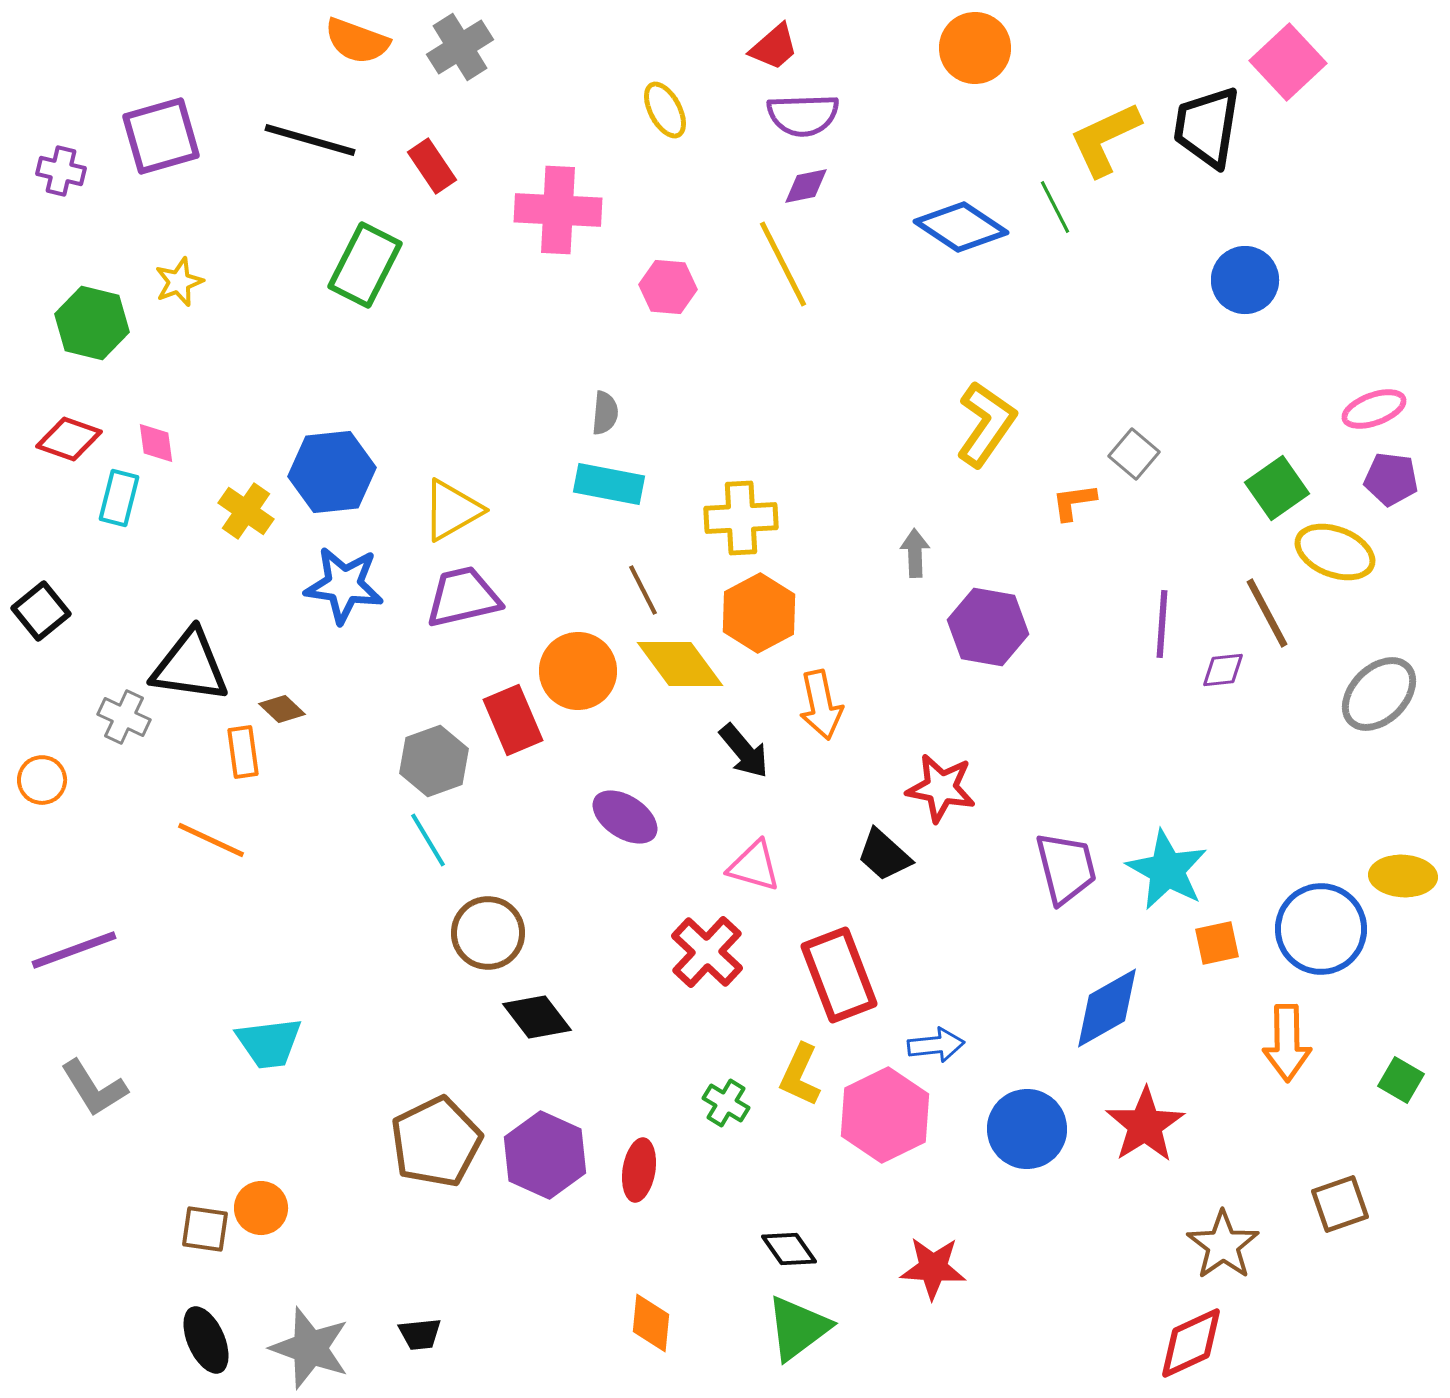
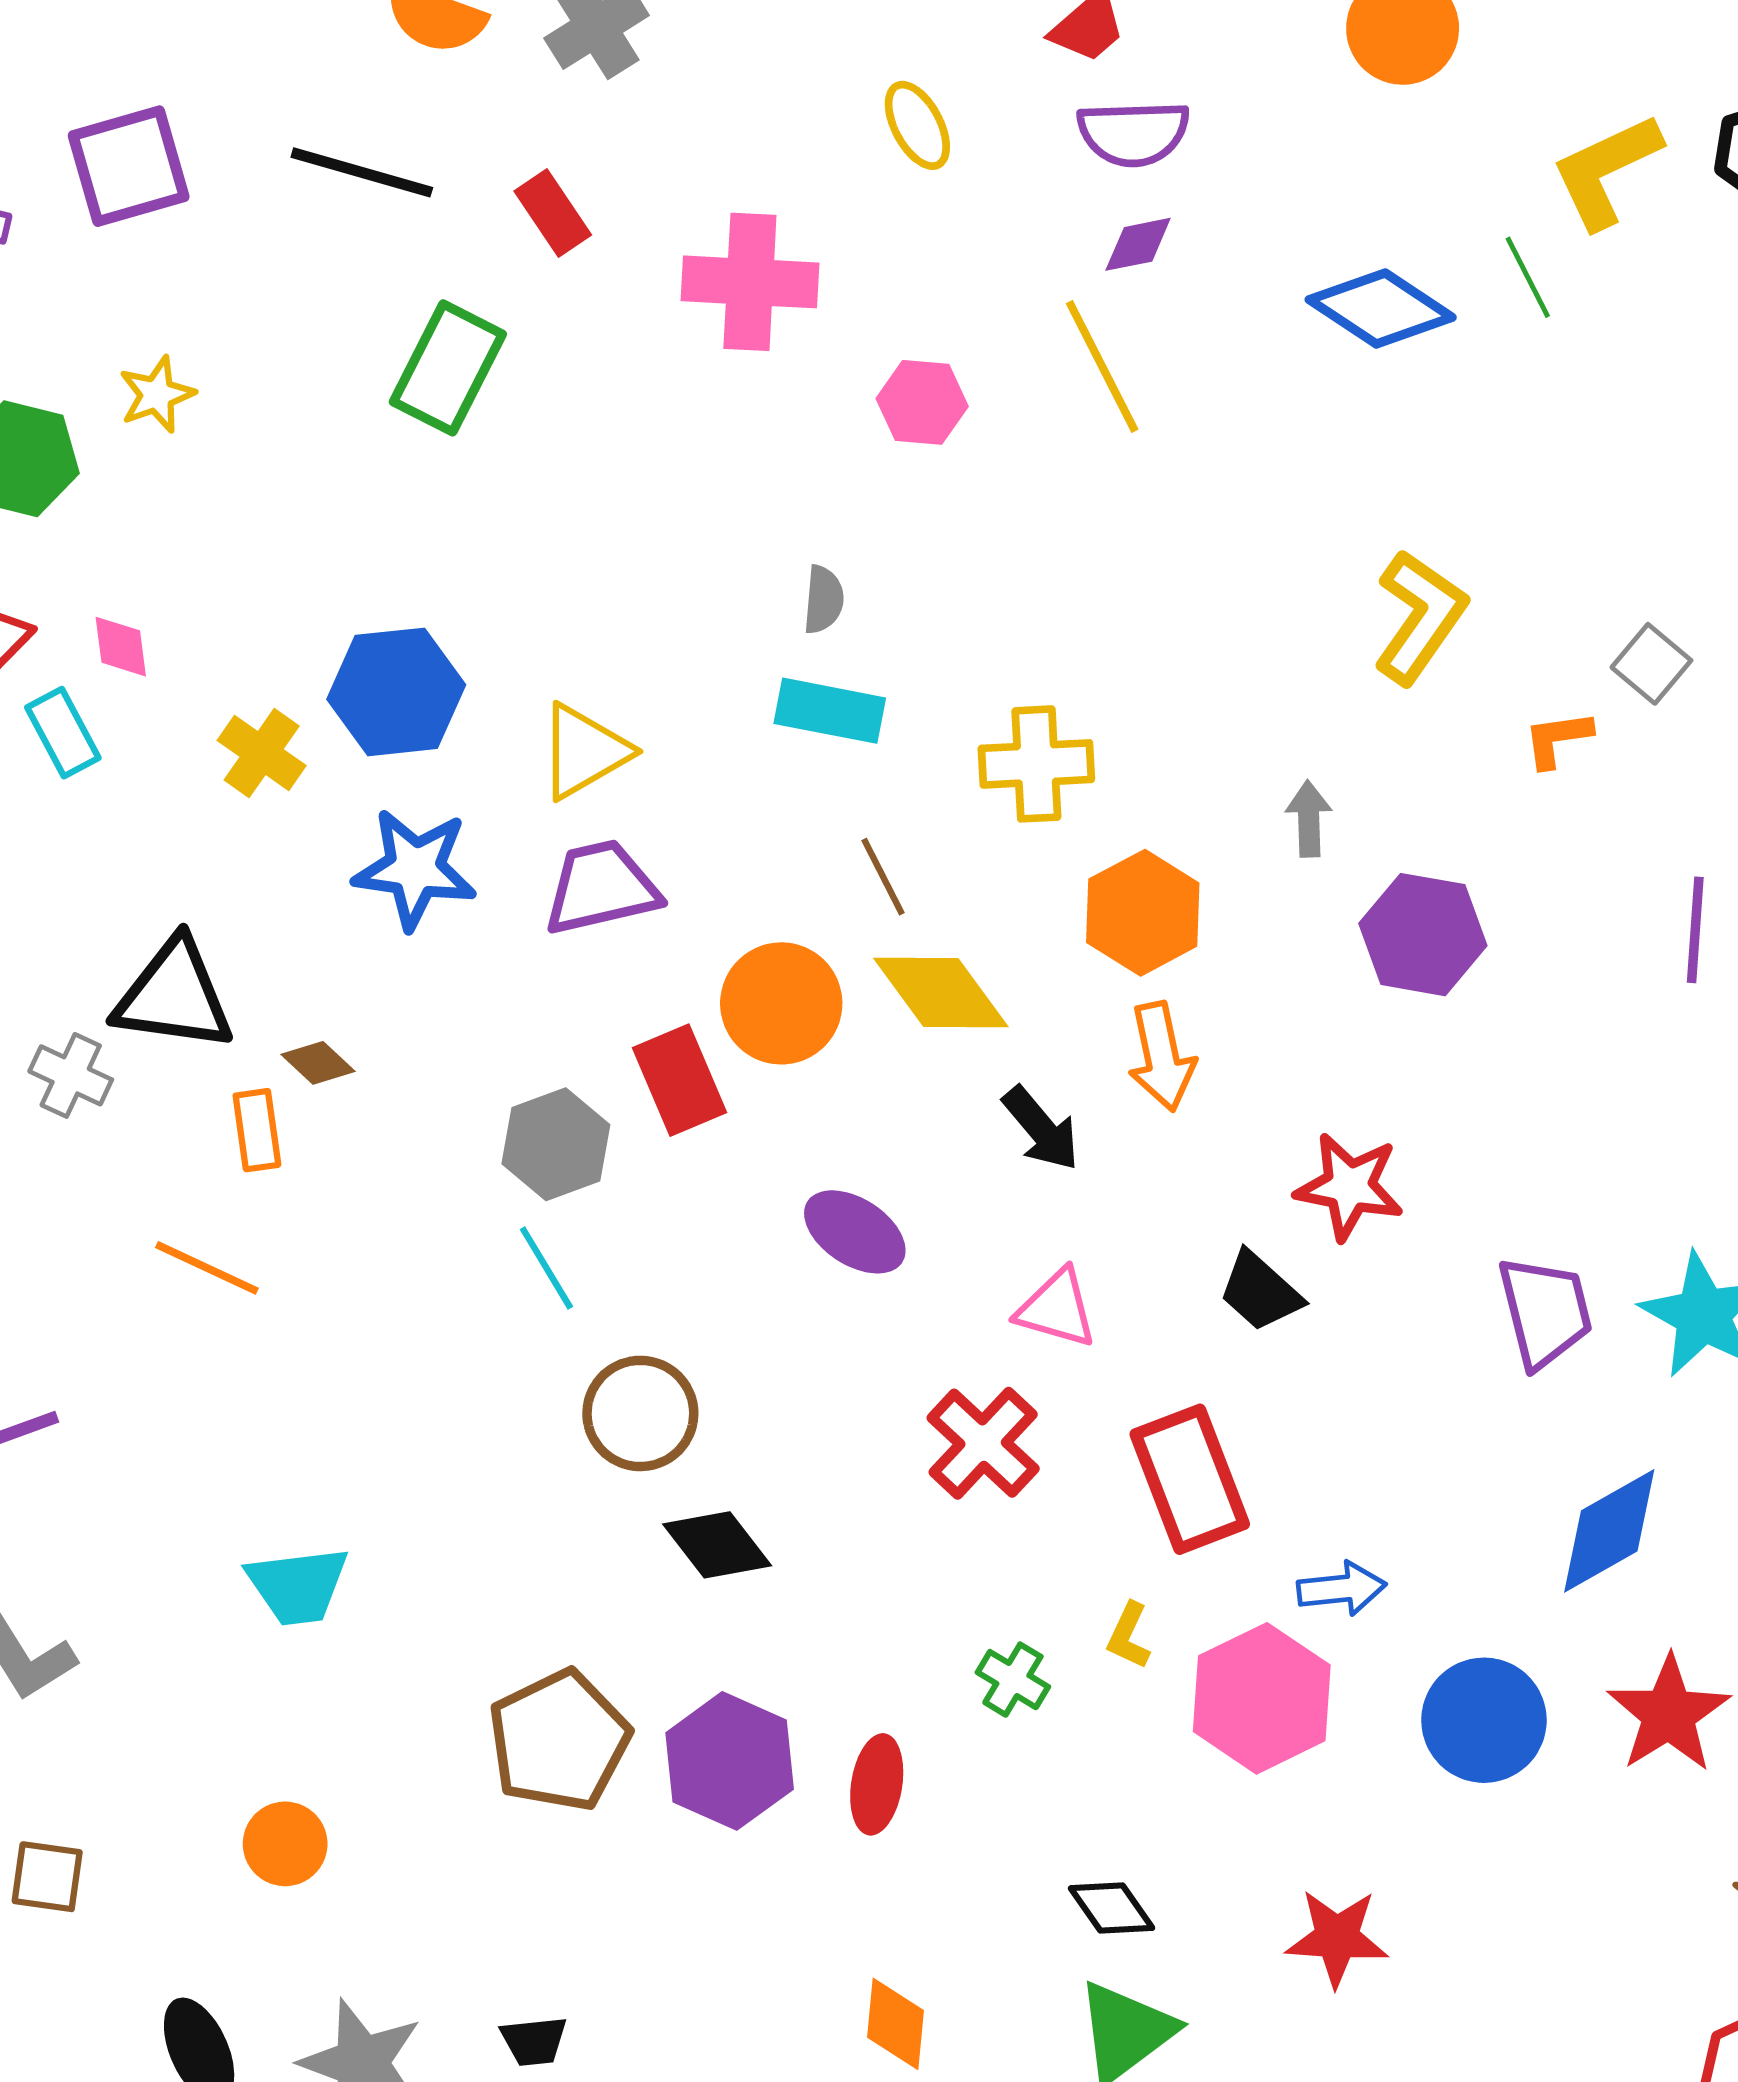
cyan rectangle: (119, 498) -> (63, 733), turned -42
orange hexagon: (759, 613) -> (1143, 913), moved
yellow L-shape: (800, 1075) -> (1129, 1636), size x0.7
brown square: (205, 1229) -> (47, 1877), moved

